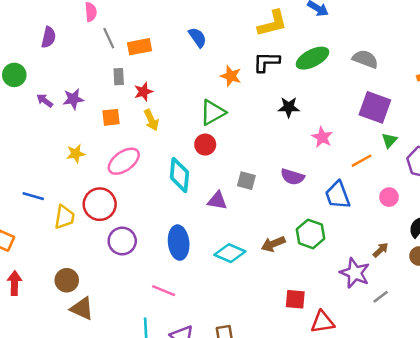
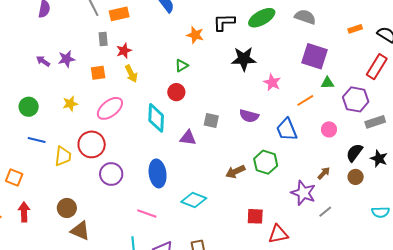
green circle: (14, 75) -> (29, 107), moved
black star: (289, 107) -> (244, 59), size x1.4
green triangle: (213, 112) -> (182, 66), size x0.6
green triangle: (389, 140) -> (327, 83), turned 48
cyan diamond: (230, 253) -> (194, 200), moved

